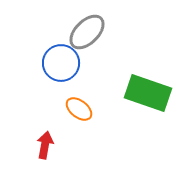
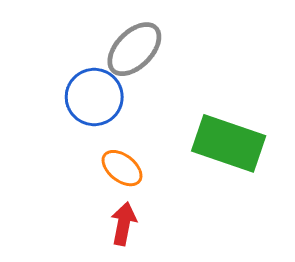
red arrow: (45, 145) -> (124, 224), moved

